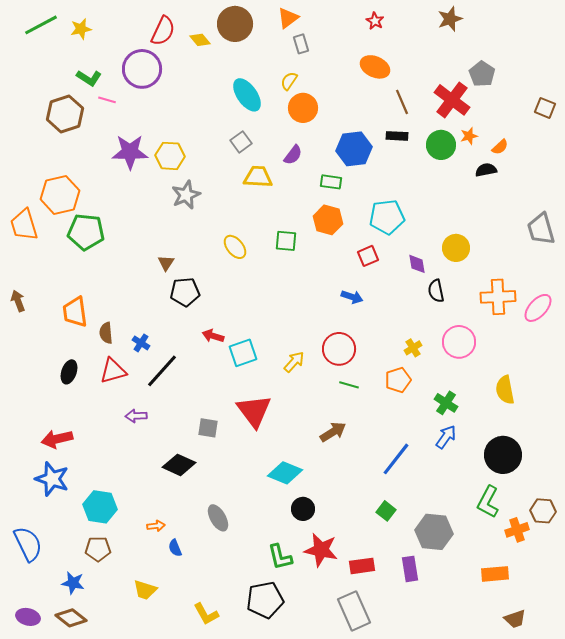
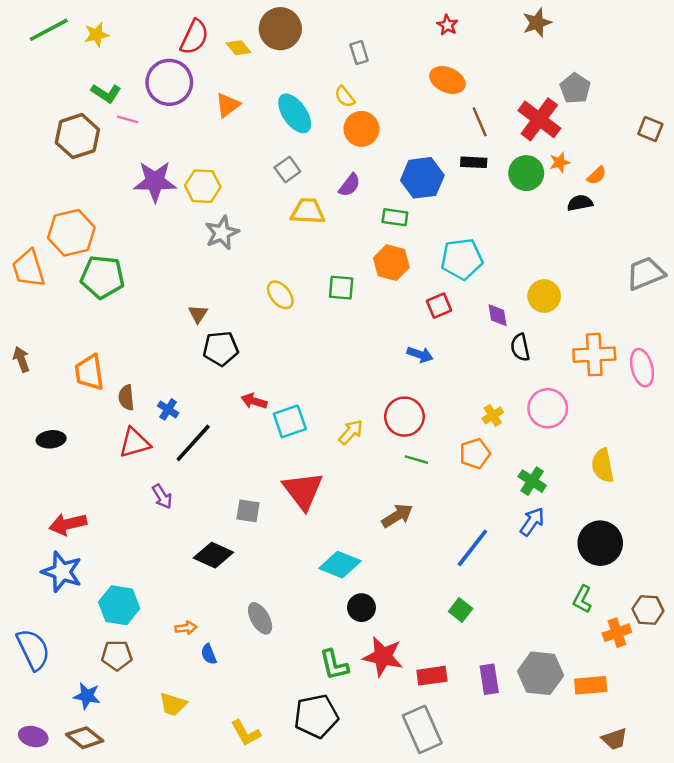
orange triangle: (288, 18) -> (228, 105), moved
yellow semicircle: (289, 81) -> (345, 97), turned -72
gray trapezoid: (541, 229) -> (646, 273), turned 84
pink ellipse: (538, 308) -> (642, 368), turned -56
black ellipse: (69, 372) -> (51, 439), moved, turned 65
purple arrow: (136, 416) -> (162, 497), turned -120
green L-shape: (488, 502) -> (582, 599), size x0.7
gray hexagon: (434, 532) -> (541, 673), moved

